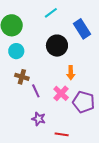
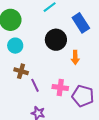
orange arrow: (71, 73) -> (75, 57), moved
pink cross: (61, 93) -> (60, 88), turned -35

